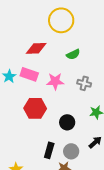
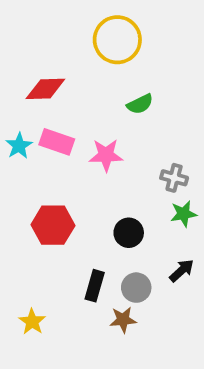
red diamond: (36, 48) -> (45, 89), moved
gray cross: (84, 83) -> (174, 178), moved
red hexagon: (35, 108) -> (53, 225), moved

